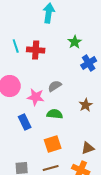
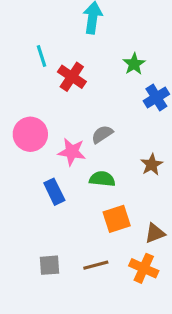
cyan line: (16, 46) -> (42, 56), moved
red cross: (36, 50) -> (72, 77), turned 30
orange square: (53, 144) -> (117, 219), moved

